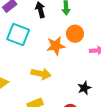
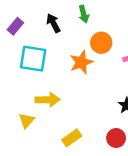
yellow arrow: (41, 74) -> (48, 100), moved

